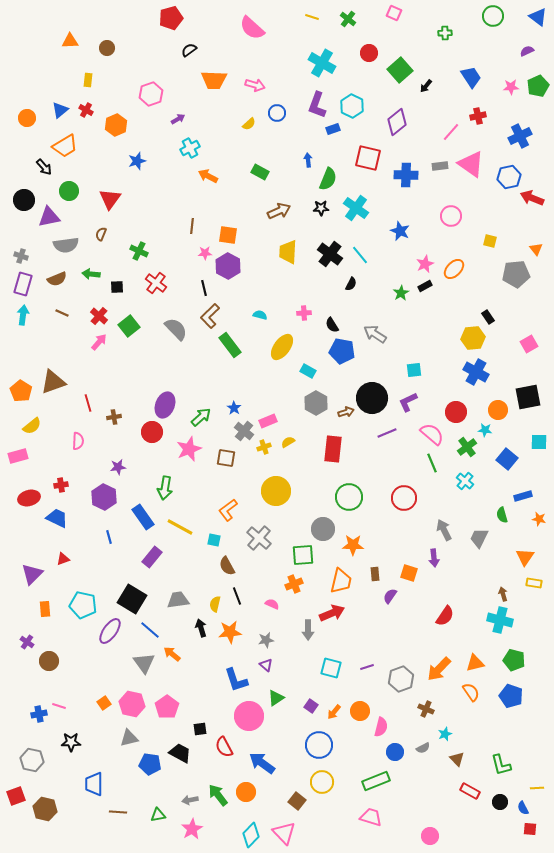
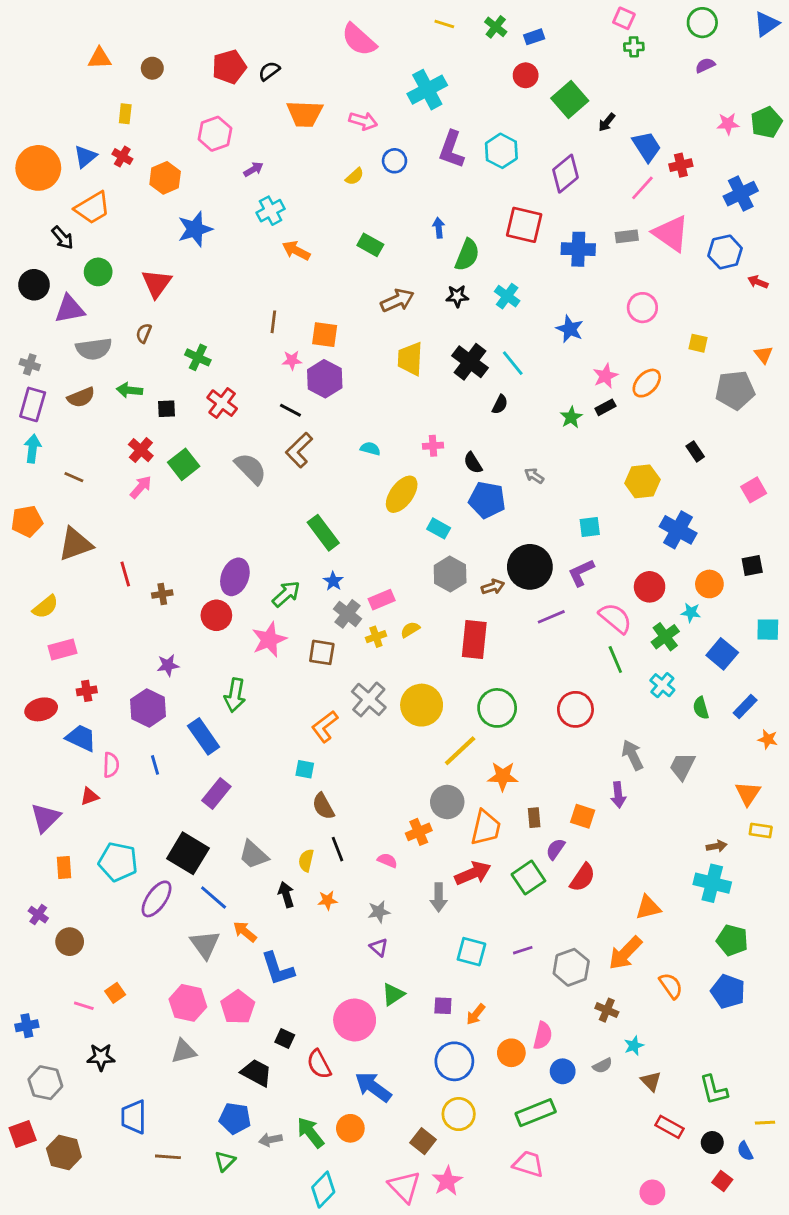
pink square: (394, 13) -> (624, 18), moved
blue triangle: (538, 17) -> (766, 24), turned 48
red pentagon: (171, 18) -> (229, 67), moved
purple semicircle: (527, 51) -> (705, 65), moved
cyan cross: (322, 63) -> (427, 90), moved, turned 32
blue trapezoid: (471, 77) -> (647, 147), moved
orange circle: (27, 118) -> (38, 168), size x1.8
blue rectangle: (333, 129) -> (534, 37), moved
blue star: (137, 161) -> (195, 229), size x1.4
red arrow: (532, 198) -> (758, 282), size x0.6
cyan cross: (356, 208) -> (507, 296), size x0.7
black line: (204, 288) -> (290, 410), turned -49
brown line: (62, 313) -> (74, 477), moved
gray arrow: (375, 334) -> (534, 476), size x0.6
yellow hexagon: (473, 338) -> (642, 481), moved
green rectangle: (230, 345) -> (323, 533), moved
orange pentagon: (21, 391) -> (27, 521), moved, turned 30
black square: (528, 397) -> (752, 565), size x0.6
pink semicircle: (78, 441) -> (111, 765), moved
pink rectangle: (18, 456) -> (62, 650), moved
yellow circle: (276, 491) -> (422, 705), moved
blue rectangle: (523, 496) -> (745, 707), turned -30
green semicircle: (502, 515) -> (701, 708), moved
yellow line: (180, 527) -> (460, 751), moved, turned -72
gray circle: (323, 529) -> (447, 802), moved
gray cross: (259, 538) -> (369, 699), moved
green square: (303, 555) -> (528, 878), moved, turned -30
brown arrow: (503, 594) -> (717, 846), turned 96
gray trapezoid: (178, 600) -> (253, 855), turned -130
red semicircle: (445, 616) -> (583, 878), moved
orange star: (230, 632) -> (328, 900), size x0.6
orange triangle: (475, 663) -> (648, 907), moved
blue L-shape: (236, 680) -> (278, 969), moved
orange square: (104, 703) -> (115, 993), moved
purple square: (311, 706) -> (443, 1006), turned -32
orange circle: (360, 711) -> (511, 1053), moved
blue cross: (39, 714) -> (27, 1026), moved
black square: (200, 729) -> (285, 1039), turned 32
blue pentagon: (150, 764) -> (235, 1118), moved
green triangle: (158, 815) -> (225, 1161), turned -35
pink star: (192, 829) -> (447, 1181), moved
red square: (530, 829) -> (722, 1181), moved, turned 32
cyan diamond: (251, 835) -> (323, 1190), moved
pink circle: (430, 836) -> (652, 1192), moved

